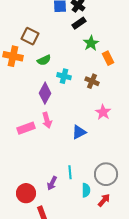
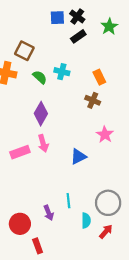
green star: (91, 43) -> (109, 26), moved
orange rectangle: (108, 58) -> (99, 77), moved
green semicircle: (44, 60) -> (40, 77), turned -112
cyan cross: (64, 76) -> (62, 72), moved
purple arrow: (52, 183) -> (49, 213), turned -48

